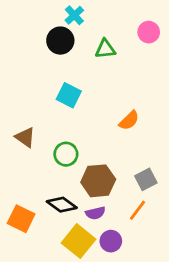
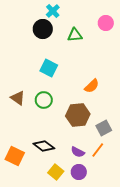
green circle: (66, 154) -> (44, 100), moved
brown hexagon: (98, 181) -> (78, 115), moved
purple semicircle: (95, 213) -> (78, 152), moved, turned 40
yellow square: (79, 241) -> (56, 172), size x0.7

